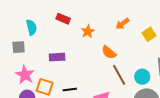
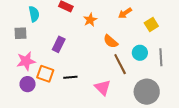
purple rectangle: (57, 57) -> (59, 44), turned -63
pink star: (25, 75) -> (26, 61), turned 30
cyan circle: (142, 77) -> (140, 53), moved

